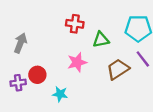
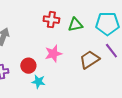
green triangle: (101, 40) -> (75, 25), moved
red circle: (37, 75) -> (28, 66), moved

